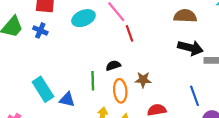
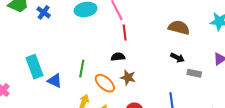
black arrow: (190, 48) -> (177, 58), size x0.6
black semicircle: (113, 66) -> (118, 57), moved
orange ellipse: (120, 91) -> (105, 83), turned -55

